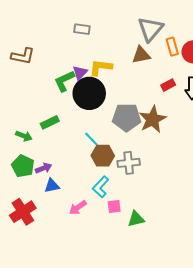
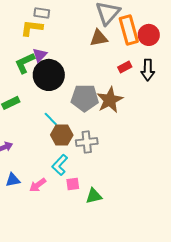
orange rectangle: (172, 47) -> (129, 30), size x1.6
yellow L-shape: (101, 67) -> (32, 28), moved
blue triangle: (52, 186) -> (13, 180), moved

